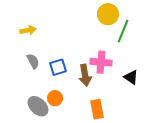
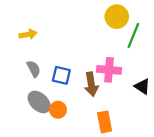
blue square: (58, 67) -> (61, 75), turned 30
gray ellipse: (38, 106) -> (39, 102), moved

